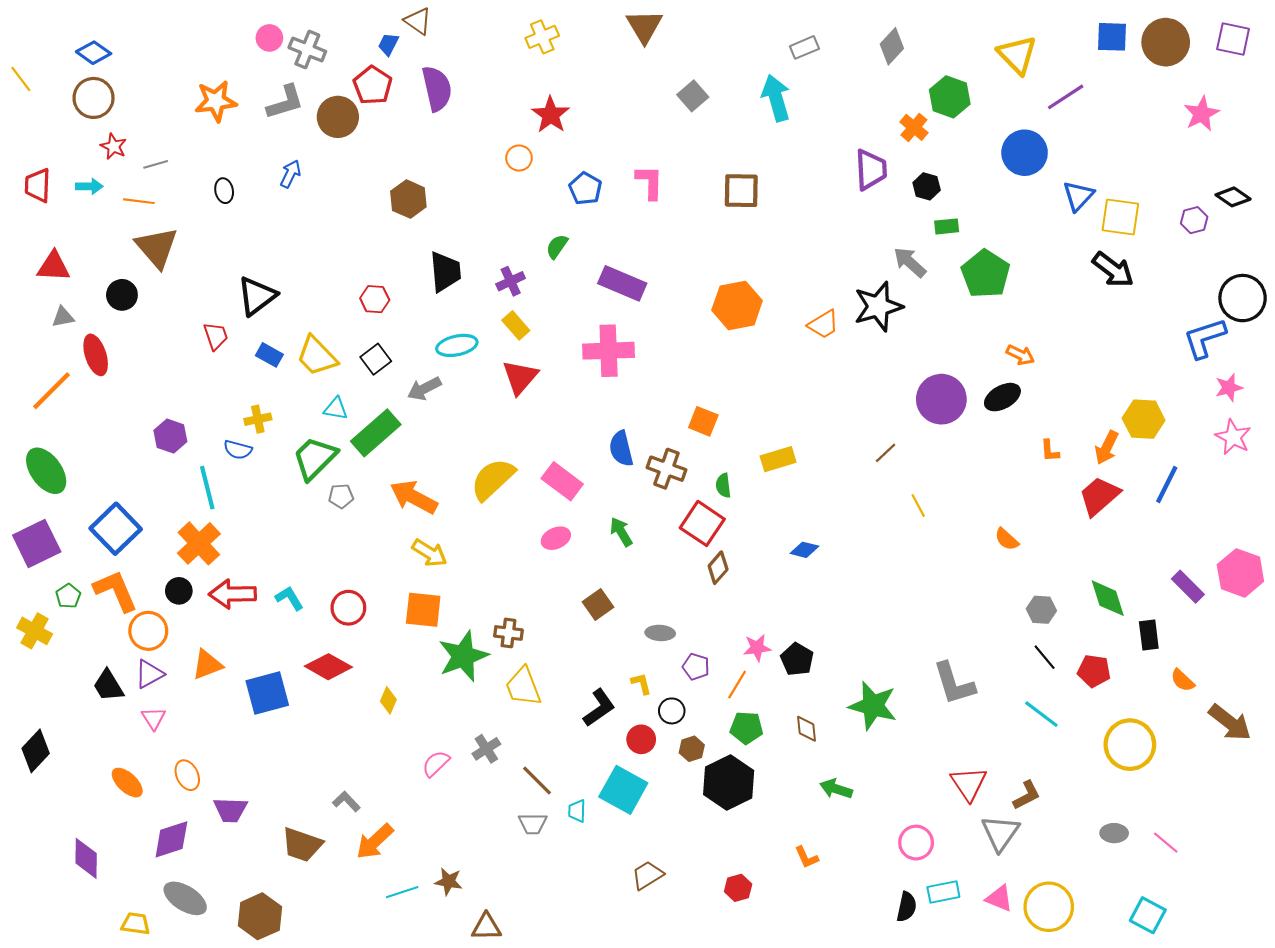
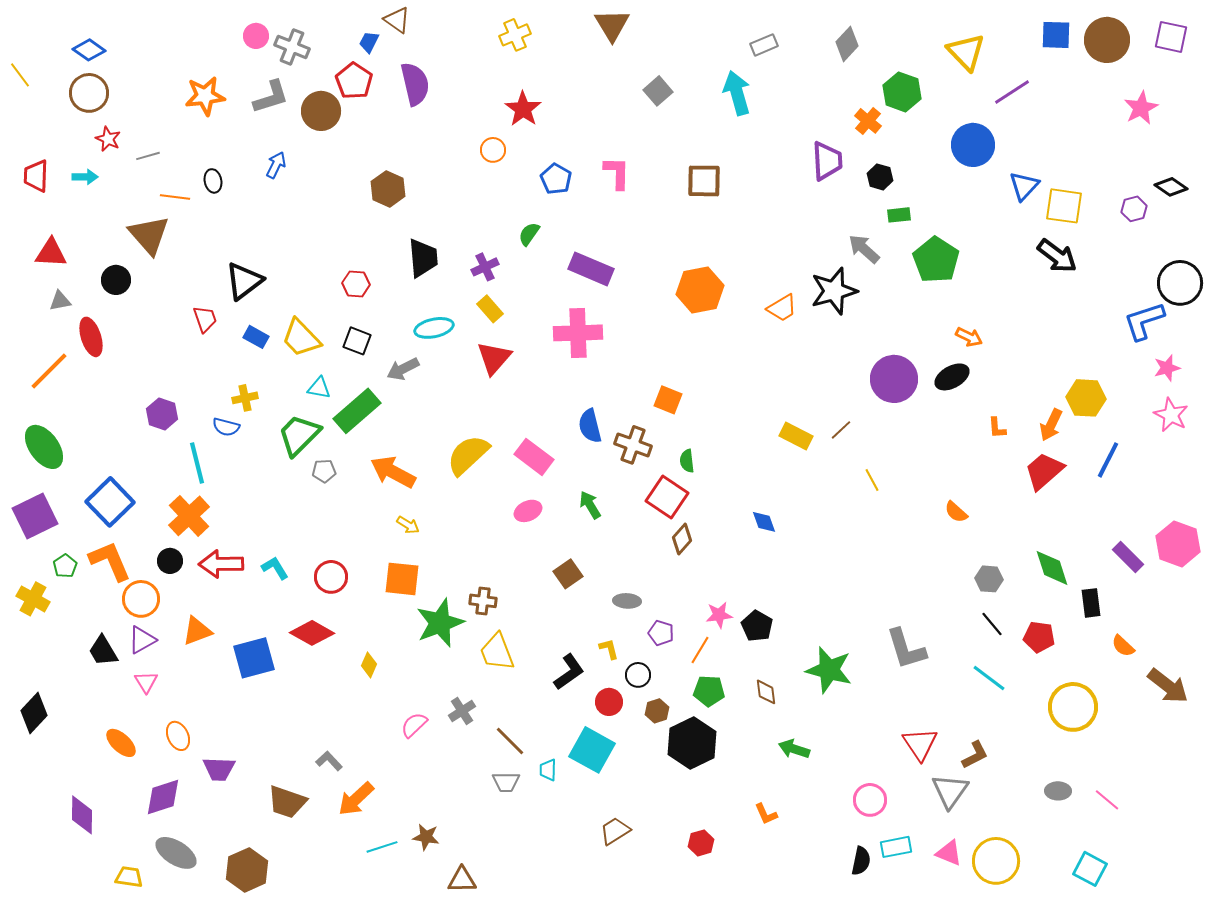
orange line: (139, 201) -> (175, 197), moved
black square: (376, 359) -> (357, 341), turned -32
yellow rectangle: (778, 459) -> (796, 436), moved, turned 44
blue diamond: (804, 550) -> (764, 522), turned 56
yellow arrow: (429, 553) -> (408, 525), size x0.7

